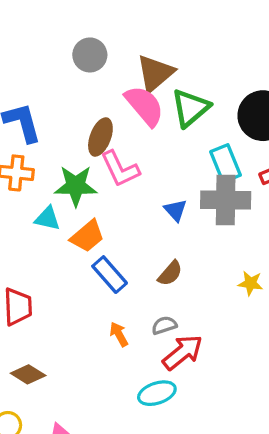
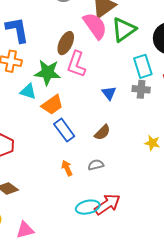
pink L-shape: (120, 169) -> (76, 64), turned 40
gray cross: (226, 200) -> (141, 89), size x0.6
red arrow: (183, 352) -> (107, 204), moved

